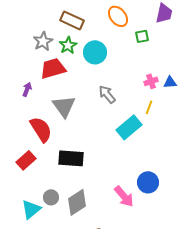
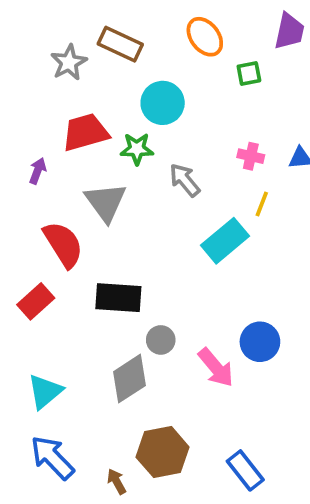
gray star: (43, 41) -> (69, 62), moved
green star: (68, 45) -> (137, 149), moved, turned 30
pink cross: (151, 81) -> (251, 156), moved, turned 32
gray circle: (51, 197) -> (161, 340), moved

